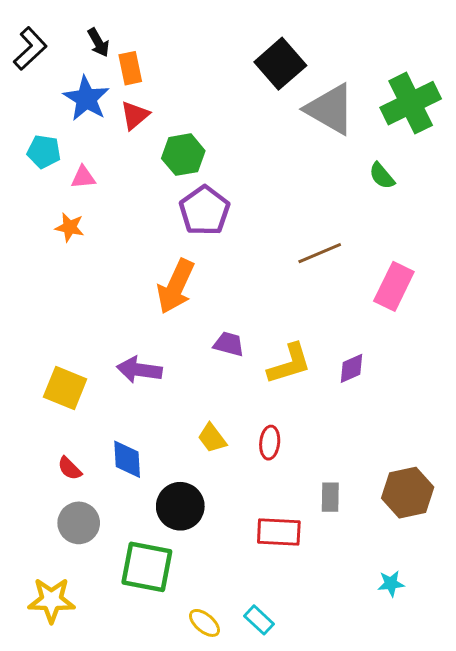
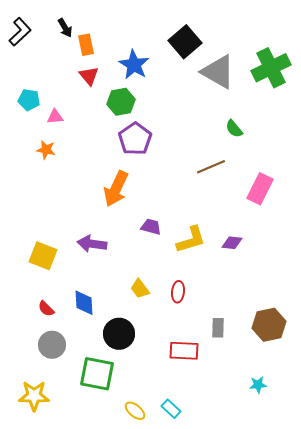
blue star: (86, 99) -> (134, 65), moved
red triangle: (135, 115) -> (89, 76), turned -30
green semicircle: (382, 176) -> (234, 129), moved
purple diamond: (352, 368) -> (232, 243), turned 30

